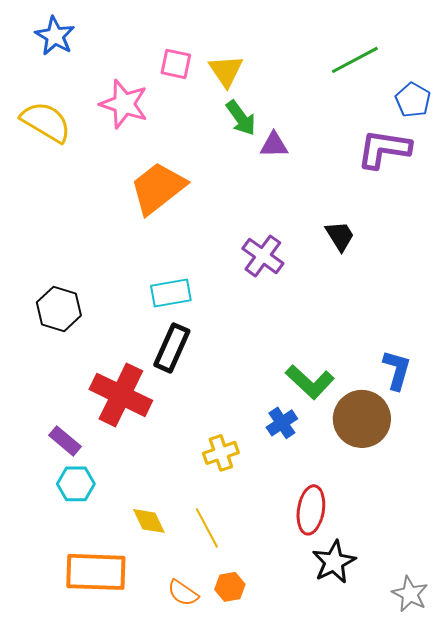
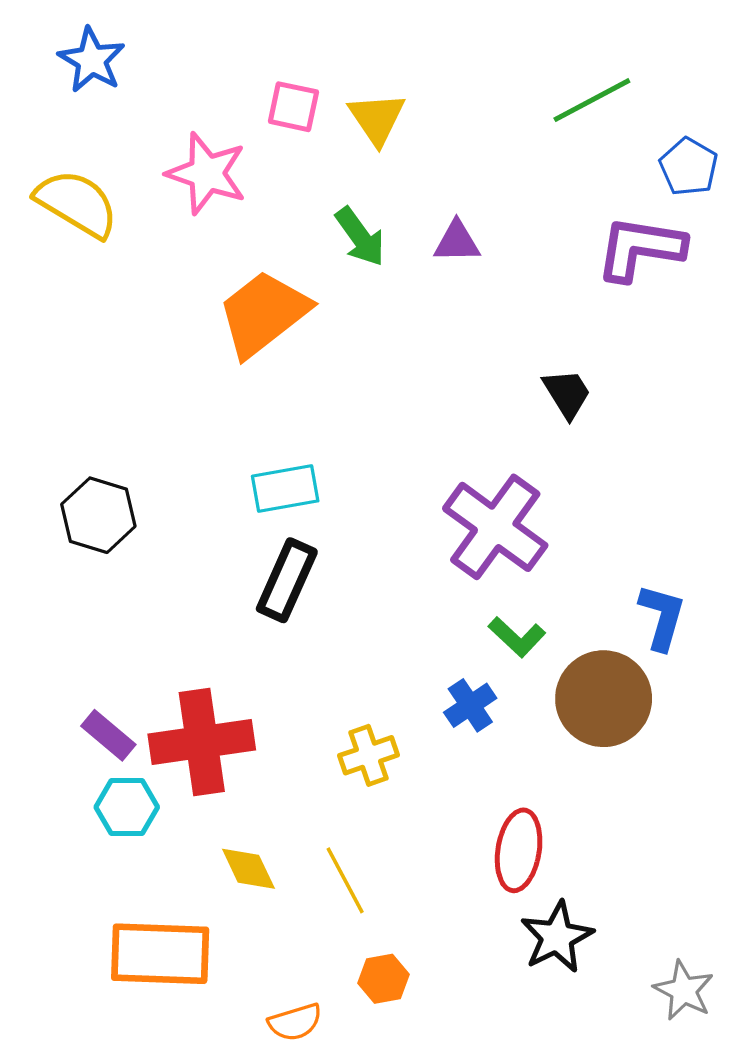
green arrow: (241, 118) -> (360, 237), moved
purple cross: (263, 256) -> (495, 527), moved, size x1.5
green L-shape: (310, 382) -> (517, 637), size x0.7
red cross: (121, 395) -> (202, 742), moved, turned -34
orange semicircle: (183, 593) -> (295, 1022), moved, turned -52

